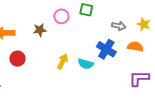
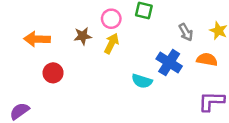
gray arrow: (119, 26) -> (186, 32), turned 48
yellow arrow: (63, 61) -> (111, 44), moved

